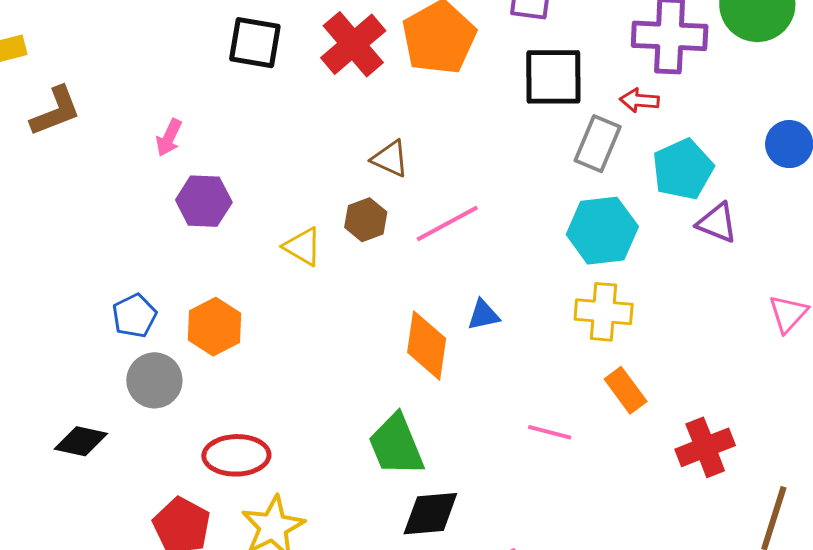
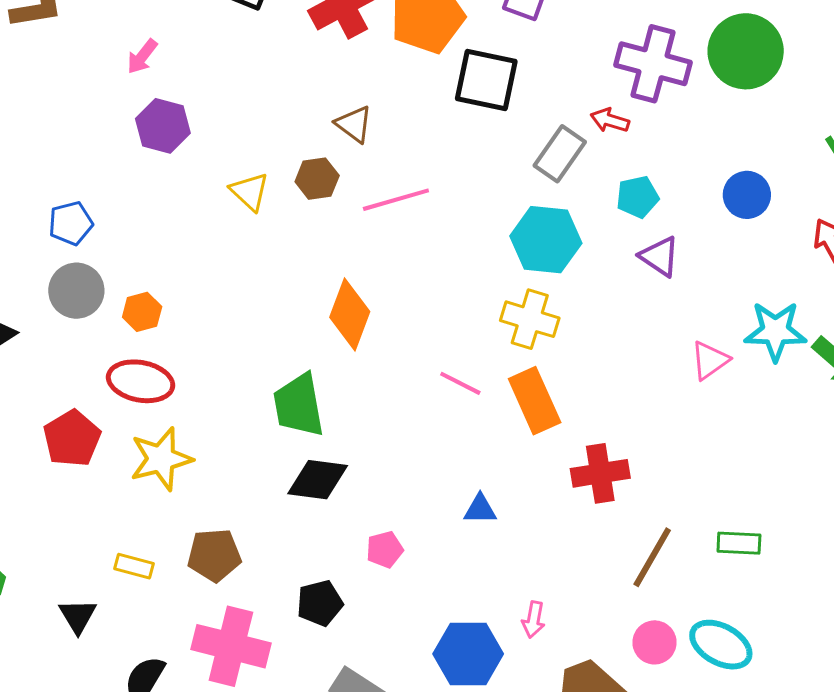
black square: (553, 77) -> (486, 80), moved
cyan pentagon: (683, 169) -> (638, 197), size x0.7
blue triangle: (483, 315) -> (480, 509), moved
orange hexagon: (214, 327) -> (142, 312), moved, size x0.7
orange rectangle: (626, 390) -> (535, 401), size x1.4
pink line: (550, 432) -> (460, 383), moved

